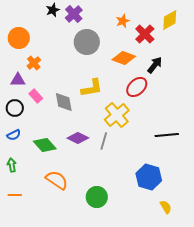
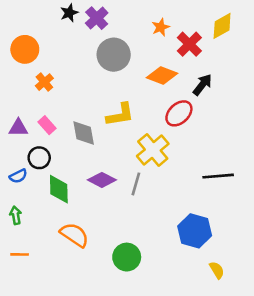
purple triangle: (18, 80) -> (18, 128), moved
black circle: (15, 108) -> (39, 158), moved
green diamond: (45, 145) -> (59, 189), turned 40

